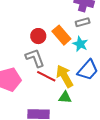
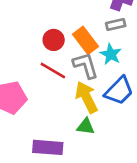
gray L-shape: (35, 58) -> (86, 65), moved
red line: (46, 76) -> (53, 71), moved

